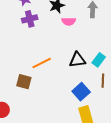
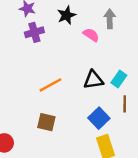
pink semicircle: (69, 21) -> (91, 35), moved, turned -144
brown square: (24, 82) -> (46, 122), moved

